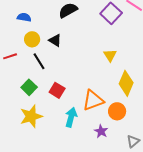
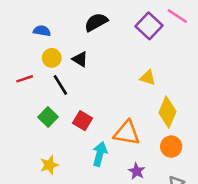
yellow triangle: (110, 55) -> (148, 78), turned -40
orange triangle: (93, 100) -> (127, 133), turned 30
orange circle: (117, 111) -> (171, 147), moved
yellow star: (31, 116) -> (49, 165), moved, size x0.7

